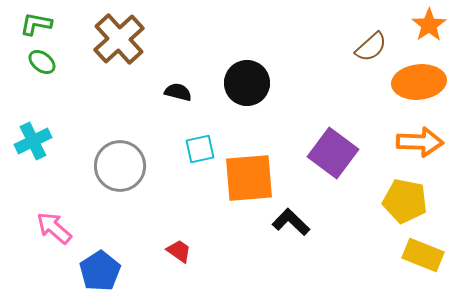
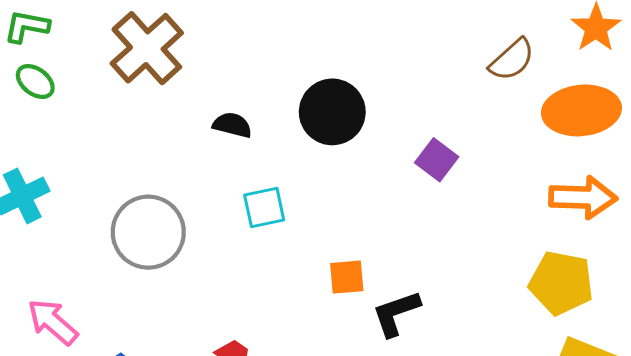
purple square: (333, 153) -> (437, 160), moved, size x0.6
orange square: (249, 178) -> (347, 277), moved, size x0.5
black L-shape: (291, 222) -> (396, 313), turned -63

